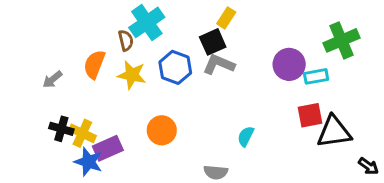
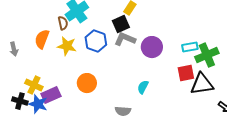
green cross: (342, 40) -> (207, 55), moved
purple circle: (289, 64) -> (152, 47), moved
gray arrow: (52, 79) -> (14, 49), turned -64
black cross: (61, 129) -> (20, 101), moved

